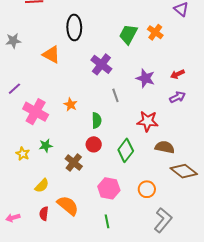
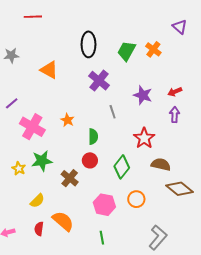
black ellipse: (74, 27) -> (88, 44), moved
purple arrow: (177, 97) -> (175, 115), turned -63
red star: (148, 121) -> (144, 138), turned 30
green star: (46, 146) -> (42, 161), size x1.5
orange circle: (147, 189) -> (136, 199), moved

